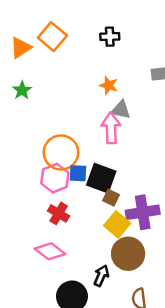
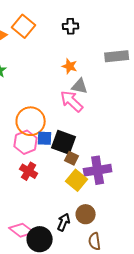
pink arrow: (111, 128) -> (72, 101), turned -45
pink diamond: (50, 251) -> (22, 230), moved
brown circle: (128, 254) -> (86, 214), moved, size x0.7

